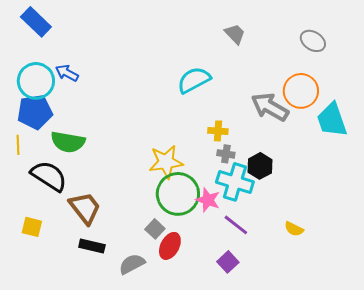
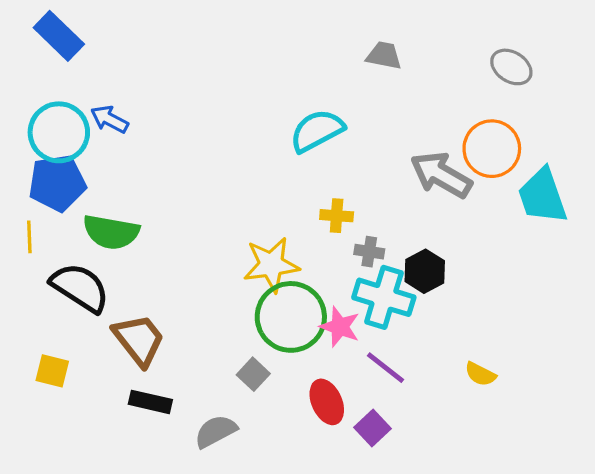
gray trapezoid: (235, 34) -> (384, 56), turned -35
yellow cross: (218, 131) -> (337, 216), moved
red ellipse: (170, 246) -> (327, 402), moved, turned -52

